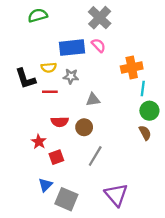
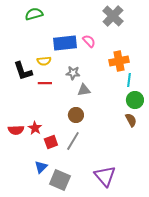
gray cross: (100, 18) -> (113, 16), moved
gray star: (71, 76) -> (73, 73), moved
red semicircle: (60, 122) -> (16, 130), moved
gray line: (95, 156) -> (73, 141), moved

